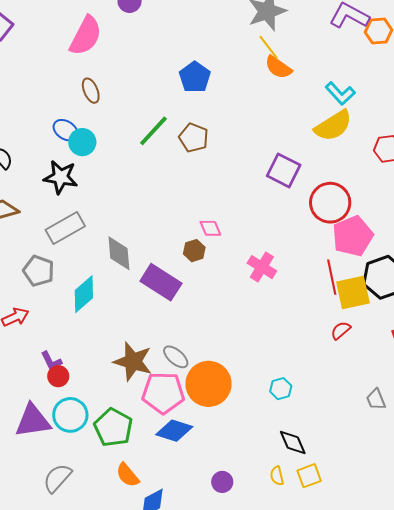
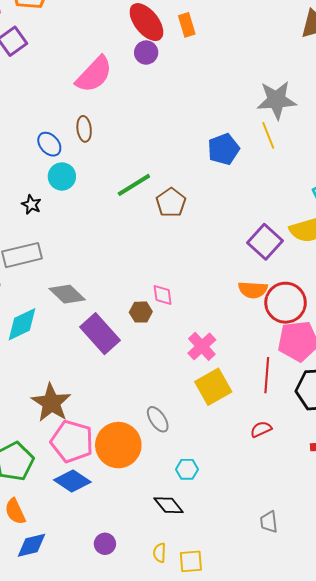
orange semicircle: (278, 67) -> (253, 290), moved, turned -48
blue pentagon: (195, 77) -> (224, 149), moved
blue ellipse: (66, 130) -> (49, 144), moved
purple square: (284, 170) -> (265, 242), moved
black star: (61, 177) -> (31, 205), size x0.6
gray diamond: (119, 253) -> (67, 294), turned -57
yellow square: (353, 293) -> (213, 387), moved, turned -33
gray ellipse: (176, 357) -> (158, 419), moved
gray trapezoid: (376, 399) -> (269, 522), moved
black diamond: (293, 443) -> (169, 505), moved, turned -32

